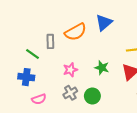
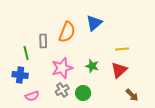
orange semicircle: (76, 32) -> (67, 32), turned -40
green line: (33, 54) -> (26, 53), turned 40
pink star: (70, 70) -> (62, 68), size x1.5

